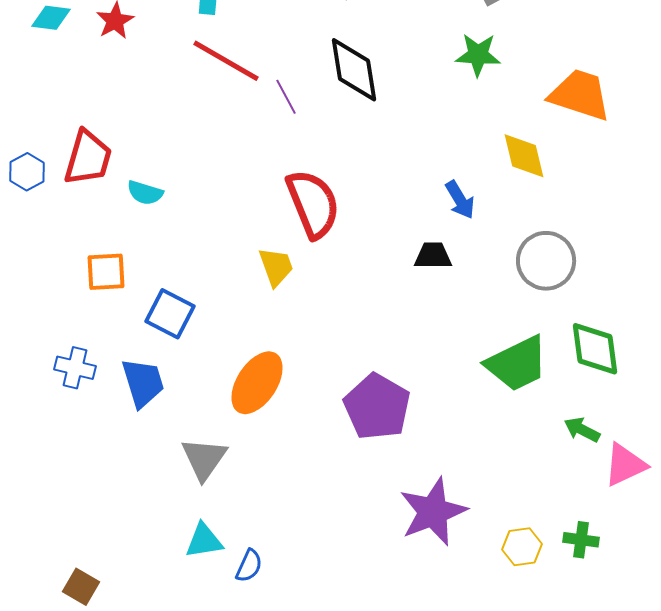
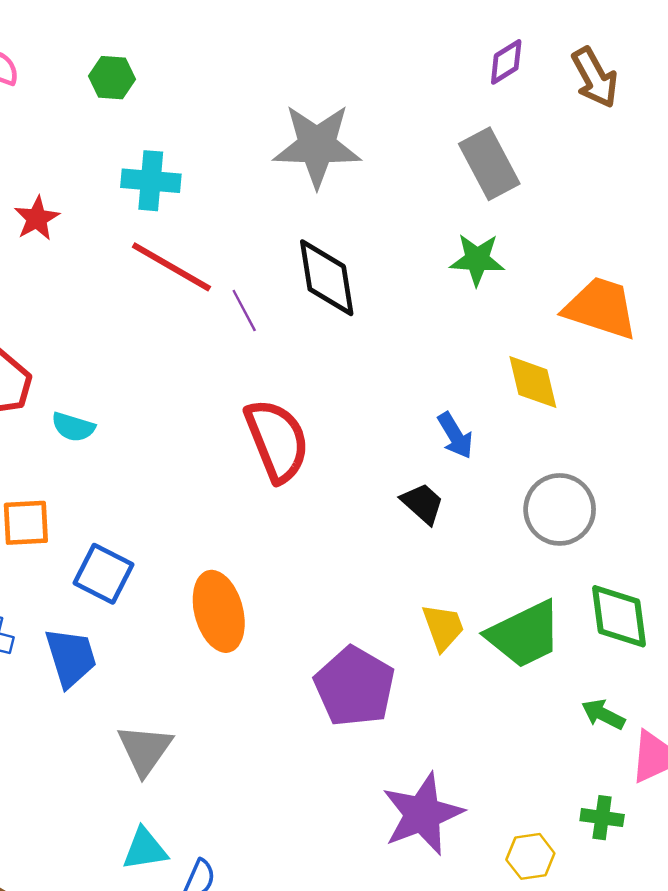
black trapezoid: (433, 256) -> (423, 503), turned 42
yellow trapezoid: (276, 267) -> (443, 627), moved
orange ellipse: (257, 383) -> (219, 611), moved, turned -48
green cross: (581, 540) -> (602, 818), moved

